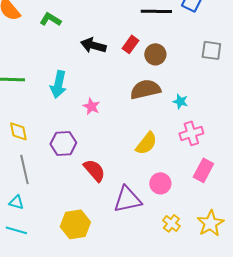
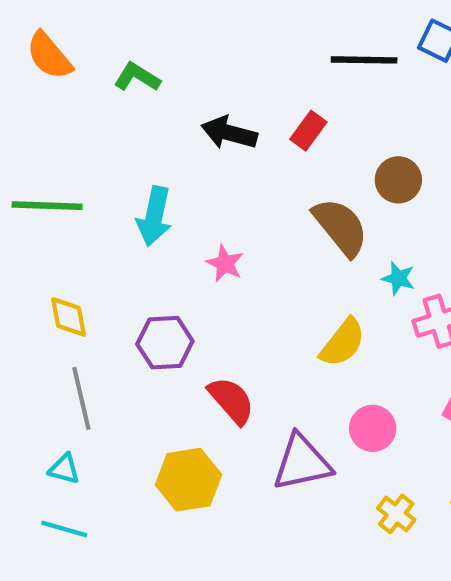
brown circle: (155, 54) -> (398, 180), moved
brown semicircle: (145, 89) -> (341, 227), turned 64
cyan star: (180, 101) -> (398, 278), moved
yellow hexagon: (75, 224) -> (188, 480), moved

